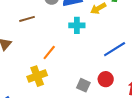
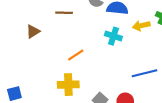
yellow cross: (37, 76) -> (68, 85), moved

